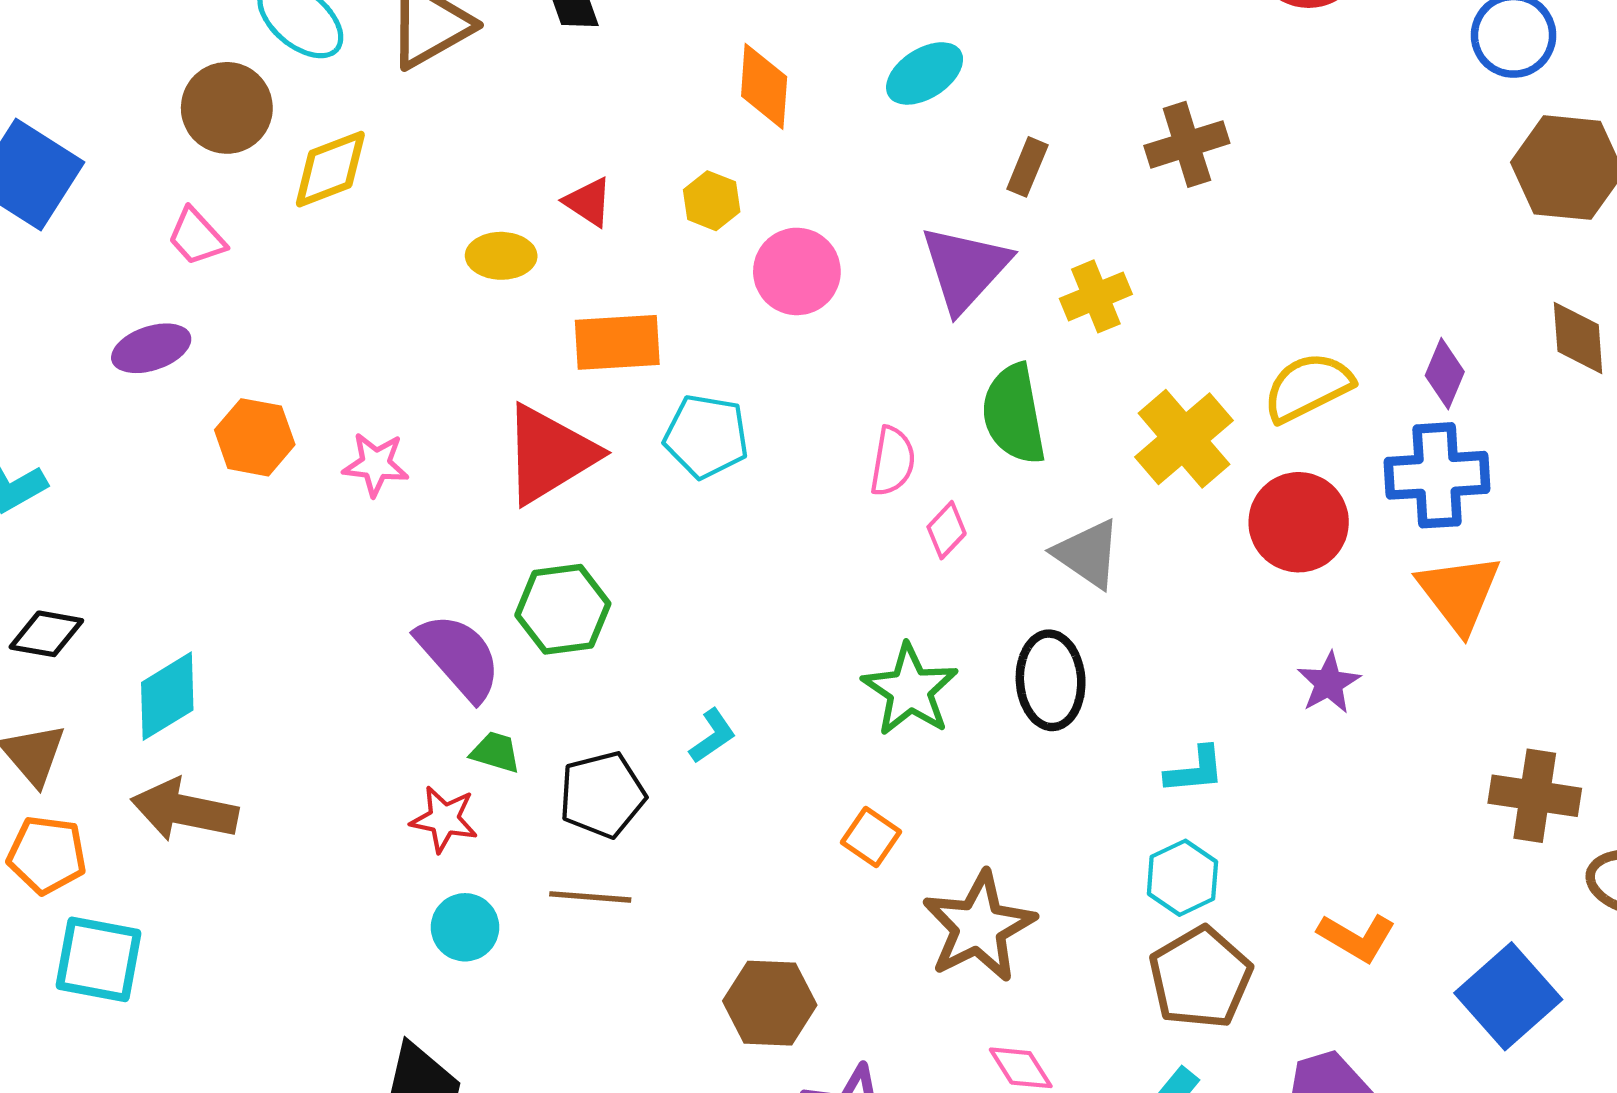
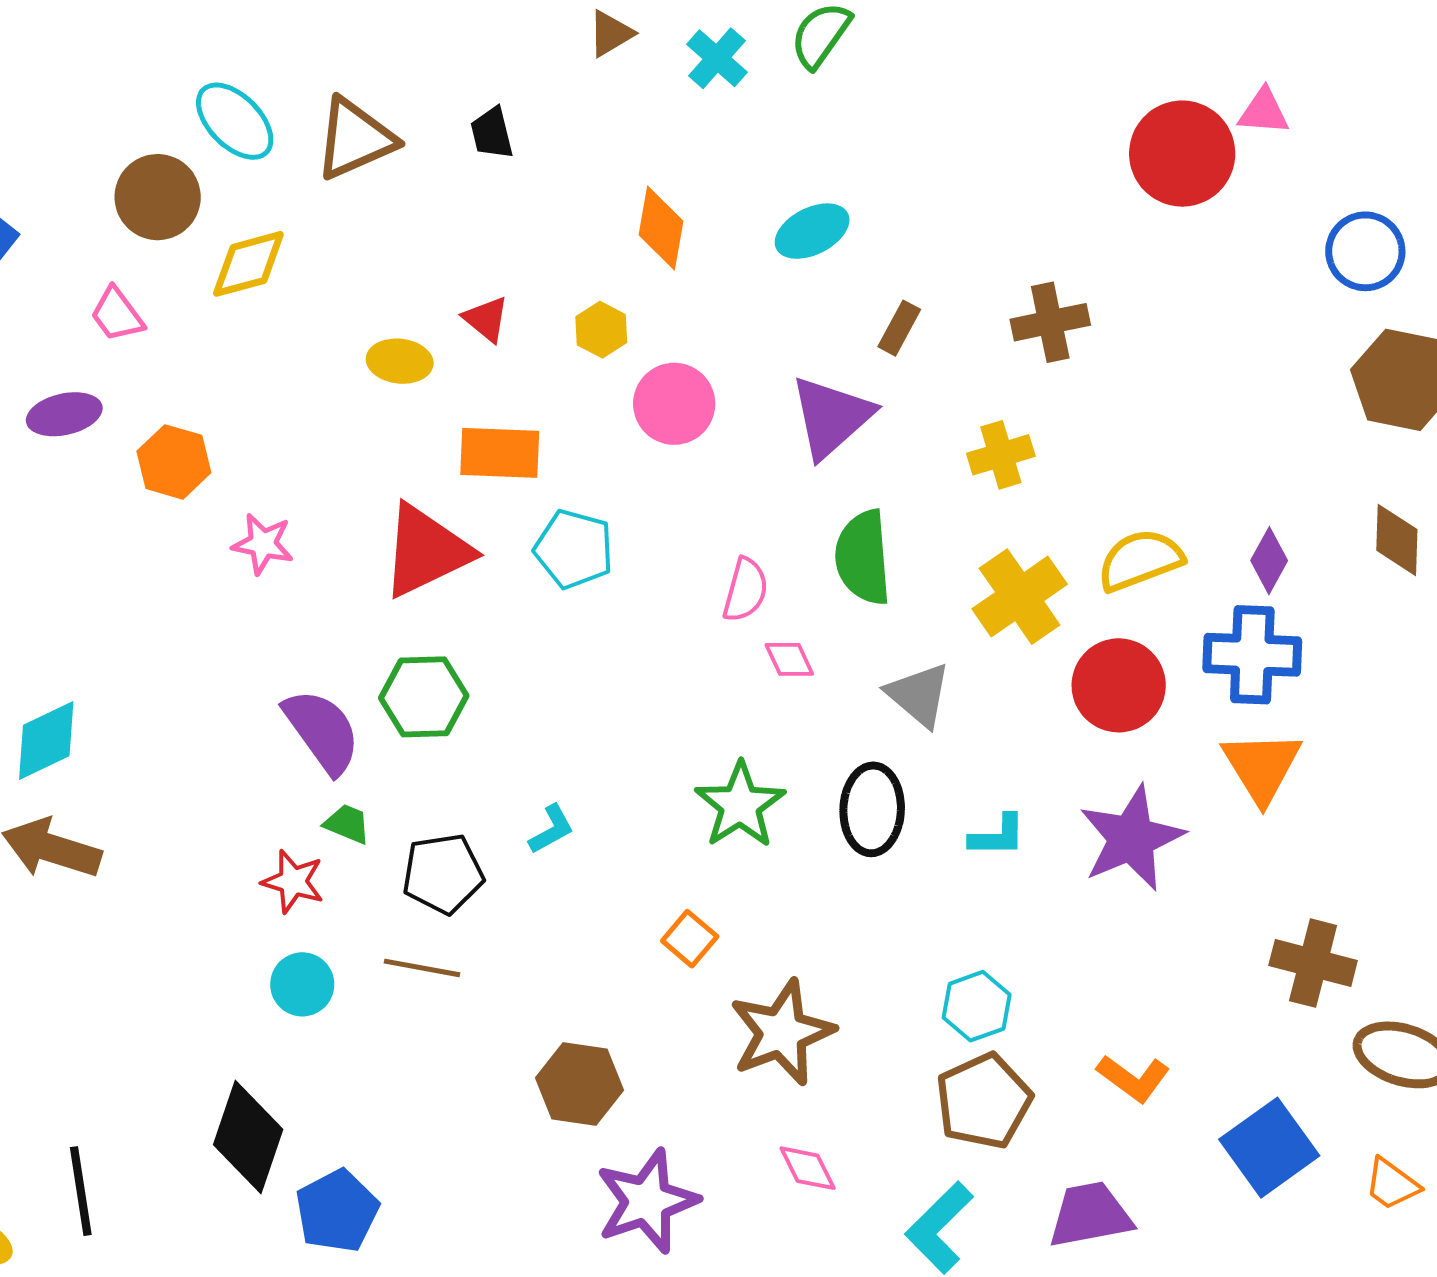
yellow cross: (1096, 296) -> (1001, 455), moved
orange hexagon: (255, 437) -> (174, 462), moved
pink diamond: (947, 530) -> (789, 659), turned -74
purple star: (1329, 683) -> (1132, 838), size x1.8
cyan L-shape: (1195, 770) -> (997, 836), moved

